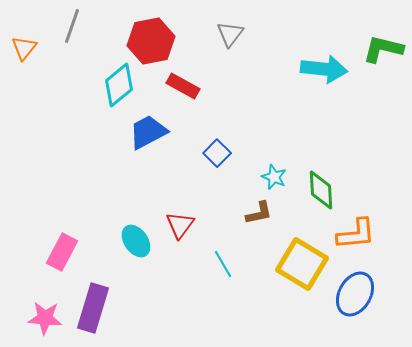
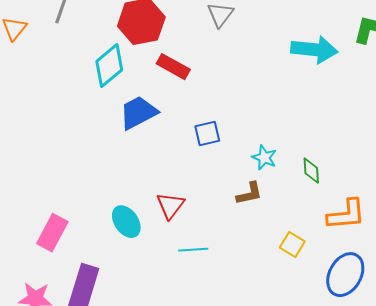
blue square: (217, 153) -> (207, 134), turned 32
green diamond: (321, 190) -> (311, 171), size x0.7
cyan line: (223, 264) -> (193, 250), moved, turned -64
yellow square: (302, 264) -> (292, 245), size x0.5

